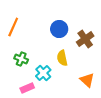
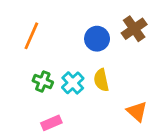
brown cross: (85, 39) -> (134, 29), moved
cyan cross: (43, 73) -> (73, 83), moved

